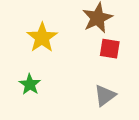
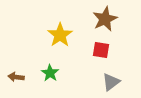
red square: (110, 49) -> (101, 50), moved

